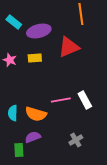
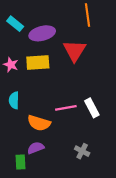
red triangle: (69, 47) -> (75, 51), turned -35
yellow rectangle: (35, 58) -> (38, 63), size x1.5
cyan semicircle: (13, 113) -> (14, 100), moved
gray cross: (76, 140) -> (82, 151), turned -32

